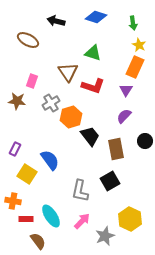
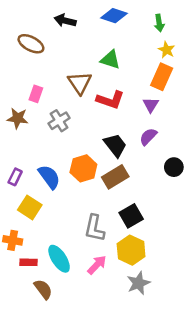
orange hexagon: (71, 117) -> (83, 168), moved
black trapezoid: (90, 136) -> (115, 145), moved
brown rectangle: (116, 149) -> (115, 177), moved, turned 70
blue semicircle: (50, 160) -> (49, 177), moved
yellow hexagon: (130, 219) -> (131, 250), moved
gray star: (105, 236) -> (138, 283), moved

